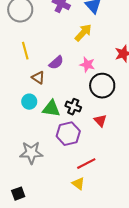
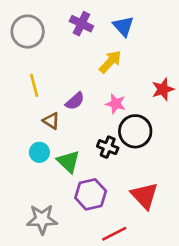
black cross: (73, 107) -> (108, 147), moved
green triangle: (51, 109) -> (68, 161), turned 36
red triangle: (100, 121) -> (144, 196), moved, size x1.6

